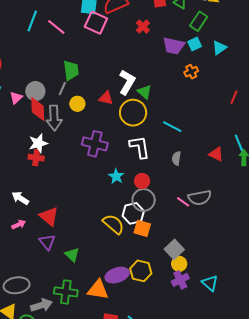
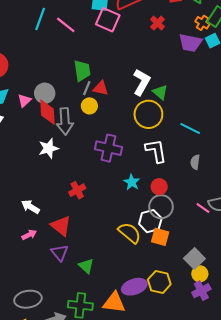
orange cross: (191, 72) -> (202, 23), moved, turned -32
gray line: (62, 89) -> (87, 88), moved
red triangle: (106, 98) -> (101, 88), moved
red cross: (36, 158) -> (77, 190), moved, turned -35

